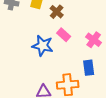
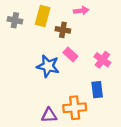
brown cross: (57, 12) -> (63, 30), turned -32

